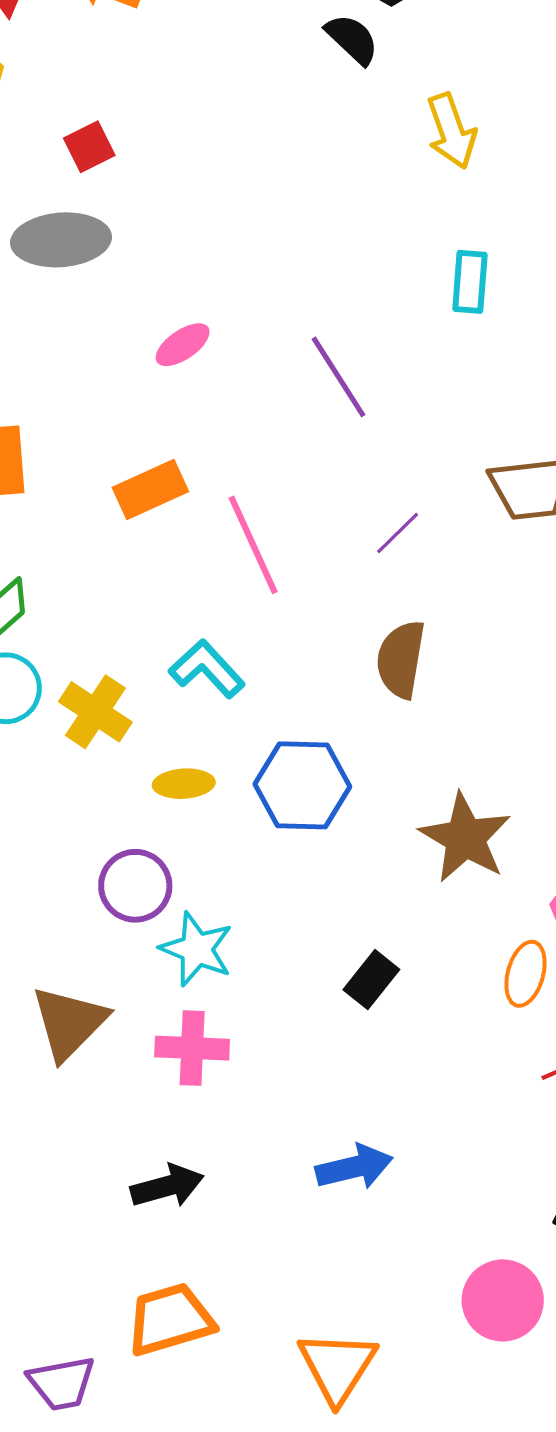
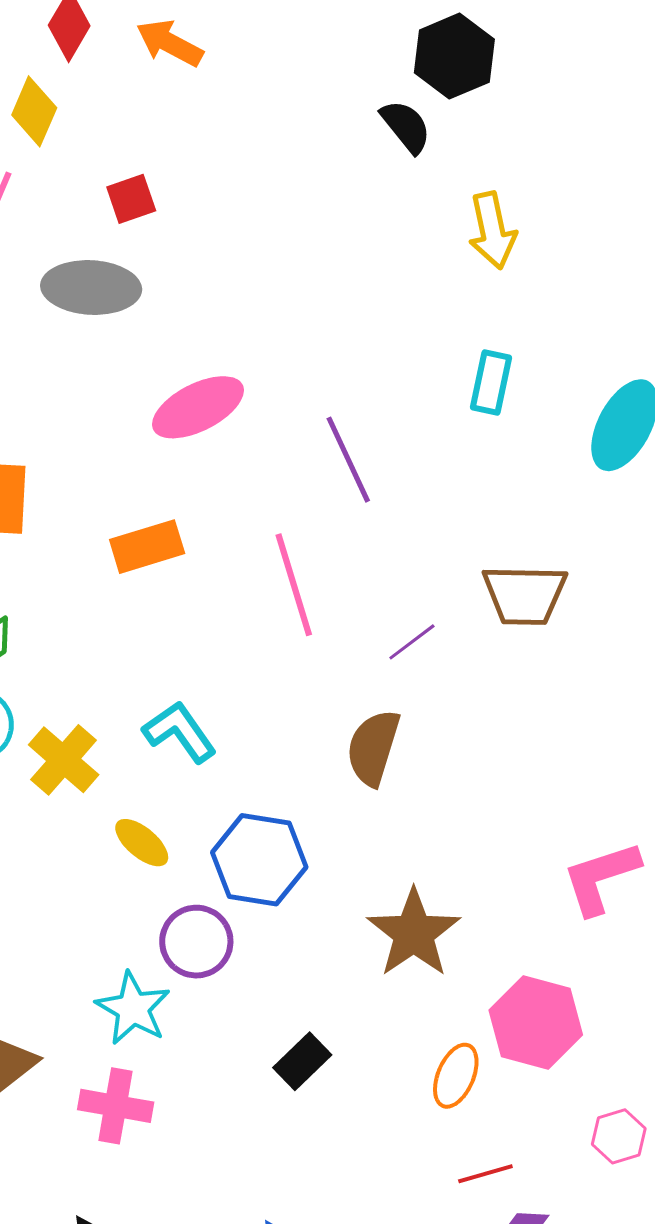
pink ellipse: (183, 345) -> (198, 407), size x1.6
purple line: (398, 533) -> (412, 642), moved
pink line: (253, 545) -> (294, 585), moved
yellow ellipse: (184, 784) -> (142, 843), turned 36
purple circle: (135, 886) -> (196, 942), moved

